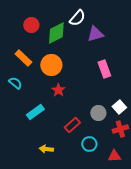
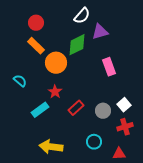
green diamond: (56, 33) -> (77, 45), moved
orange rectangle: (23, 58) -> (36, 46), moved
red star: (58, 90) -> (55, 92), moved
red rectangle: (72, 125) -> (76, 108), moved
yellow arrow: (46, 149) -> (51, 147), size x1.6

